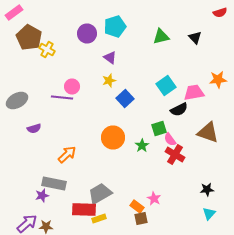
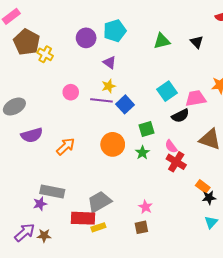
purple line: (62, 98) -> (101, 100), moved
purple semicircle: (34, 128) -> (32, 135), size x1.5
green square: (159, 128) -> (146, 129), moved
orange arrow: (67, 154) -> (66, 146), moved
pink star: (154, 198) -> (145, 207), moved
orange rectangle: (137, 206) -> (203, 186), moved

